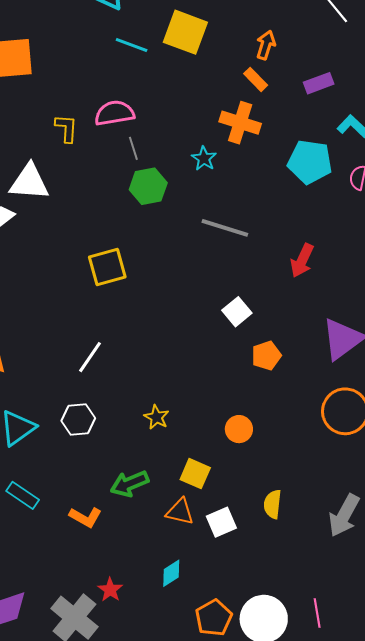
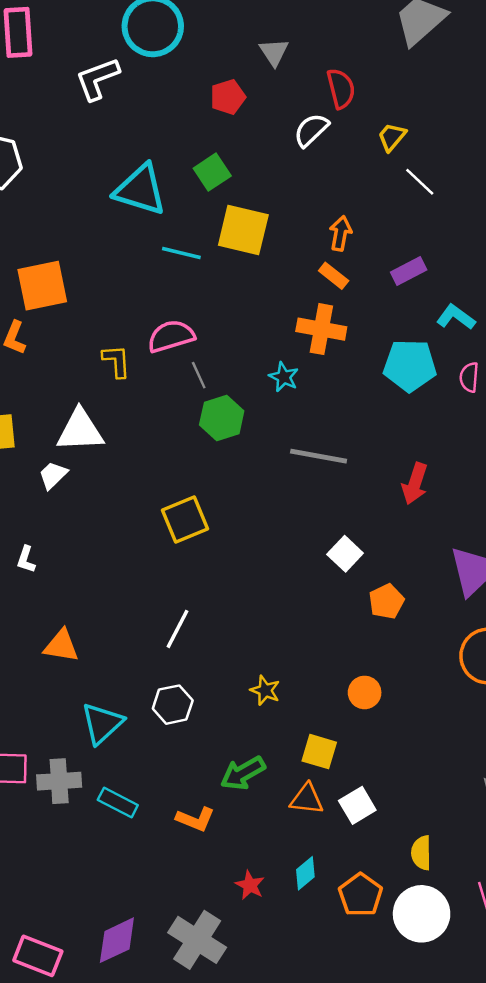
yellow semicircle: (273, 504) -> (421, 853), moved
red star: (110, 590) -> (250, 885), moved
orange pentagon: (214, 618) -> (361, 895), moved

